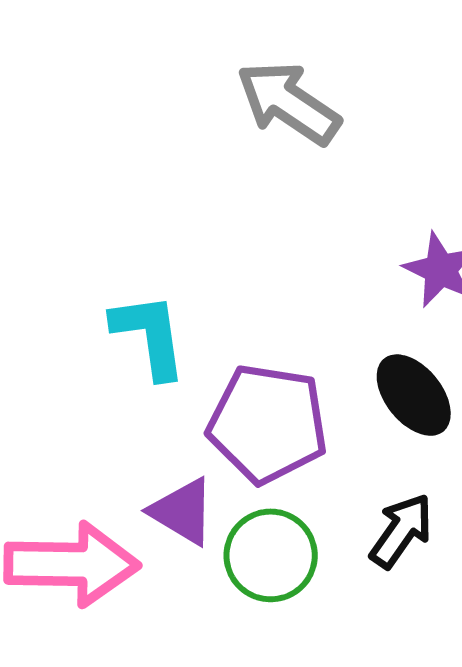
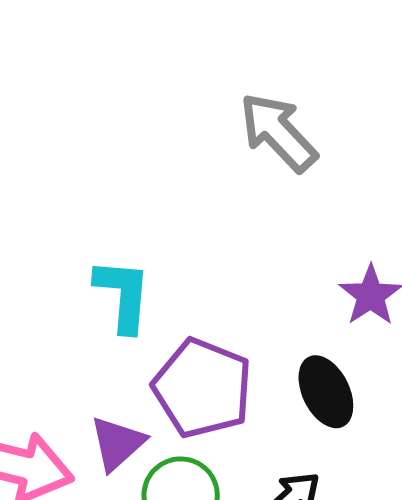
purple triangle: (182, 511) -> (117, 443), turned 34

